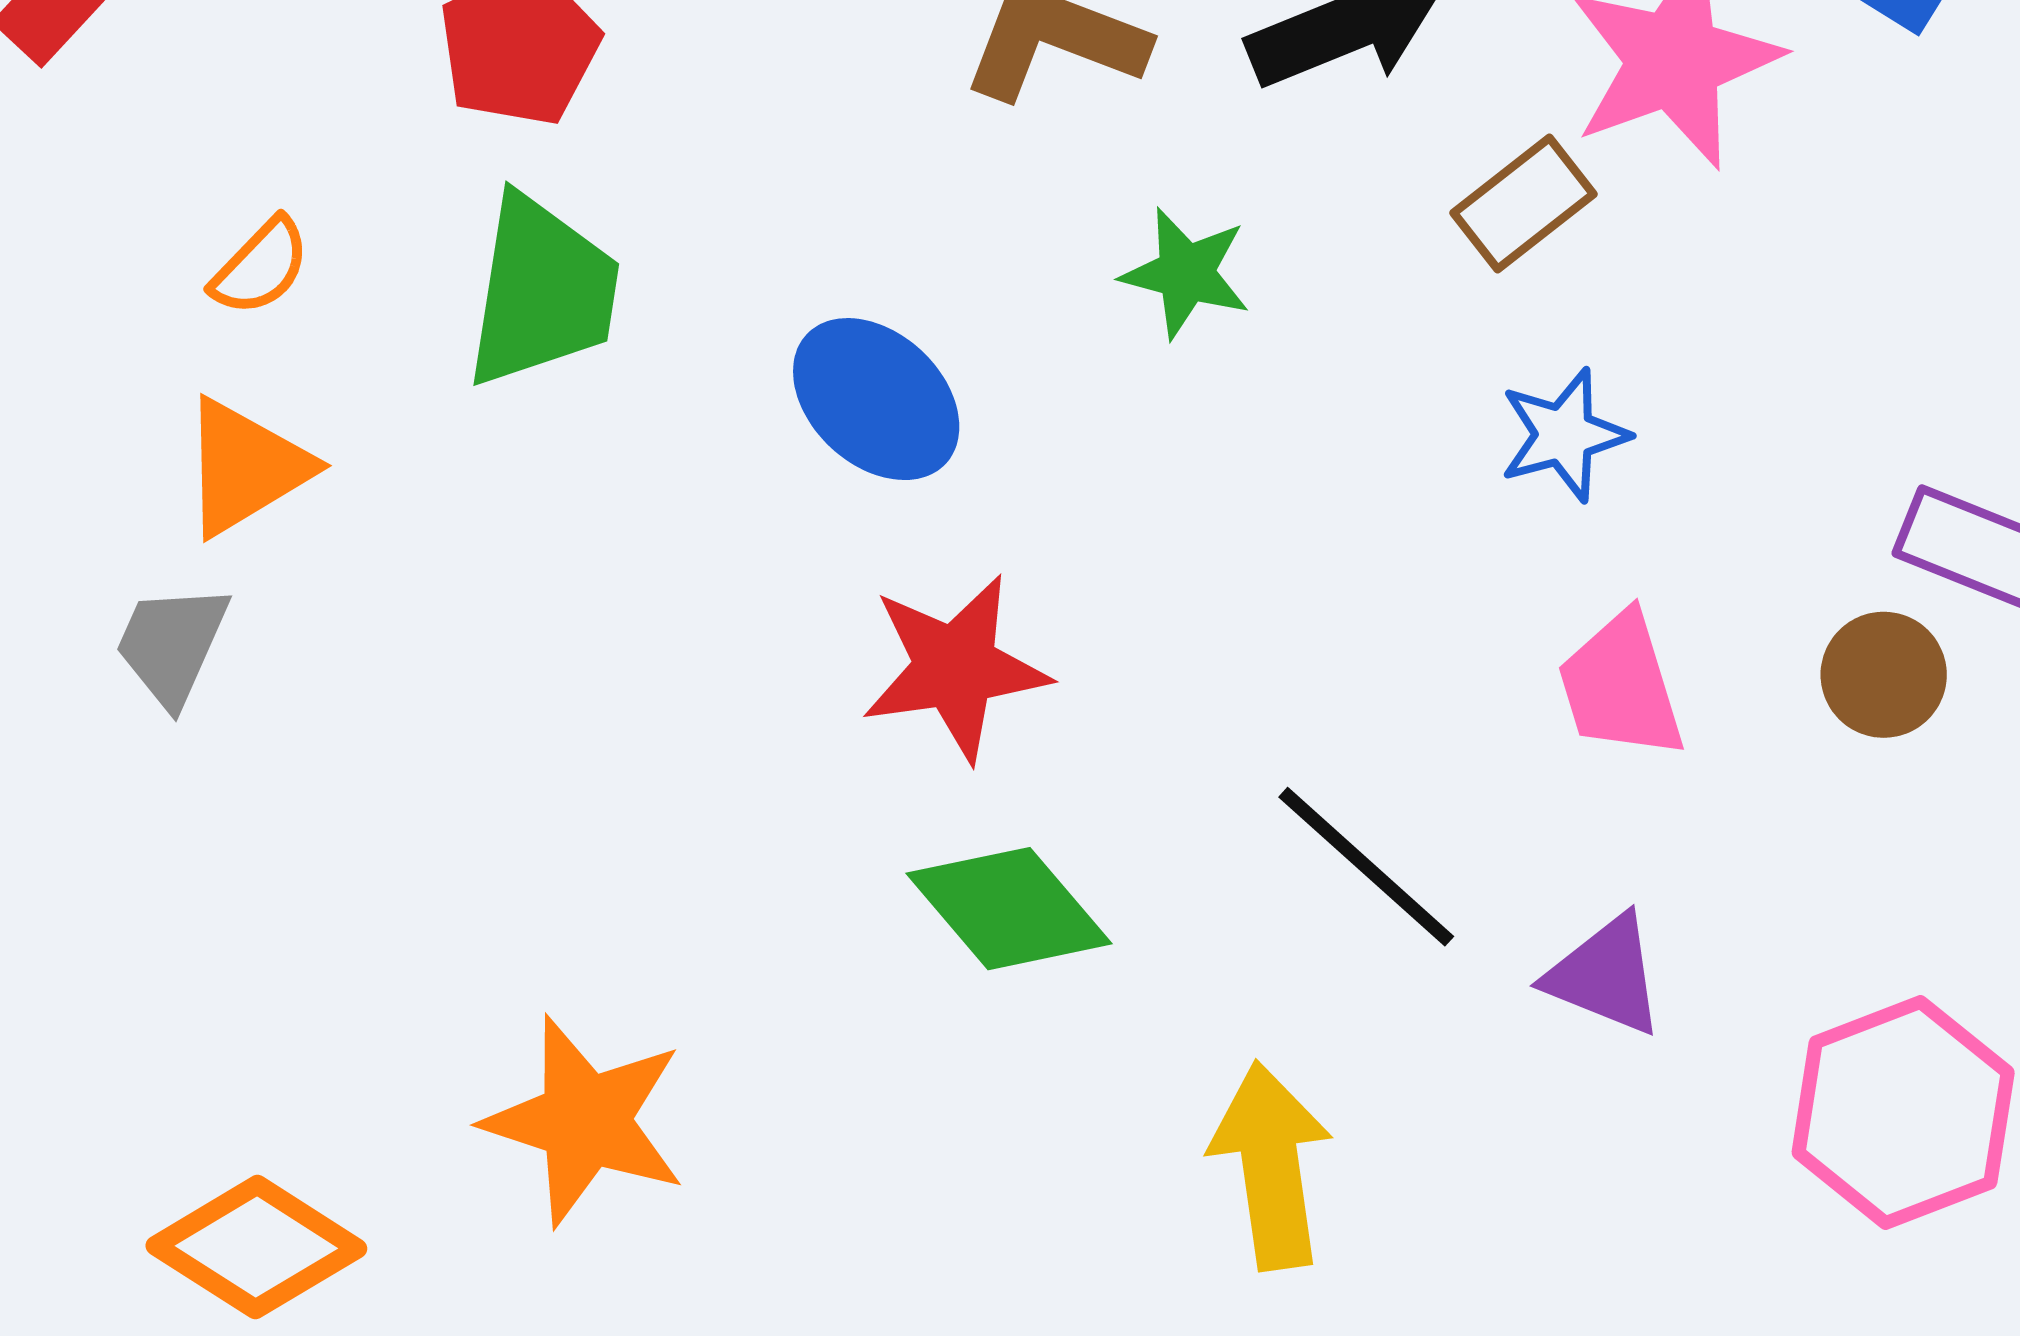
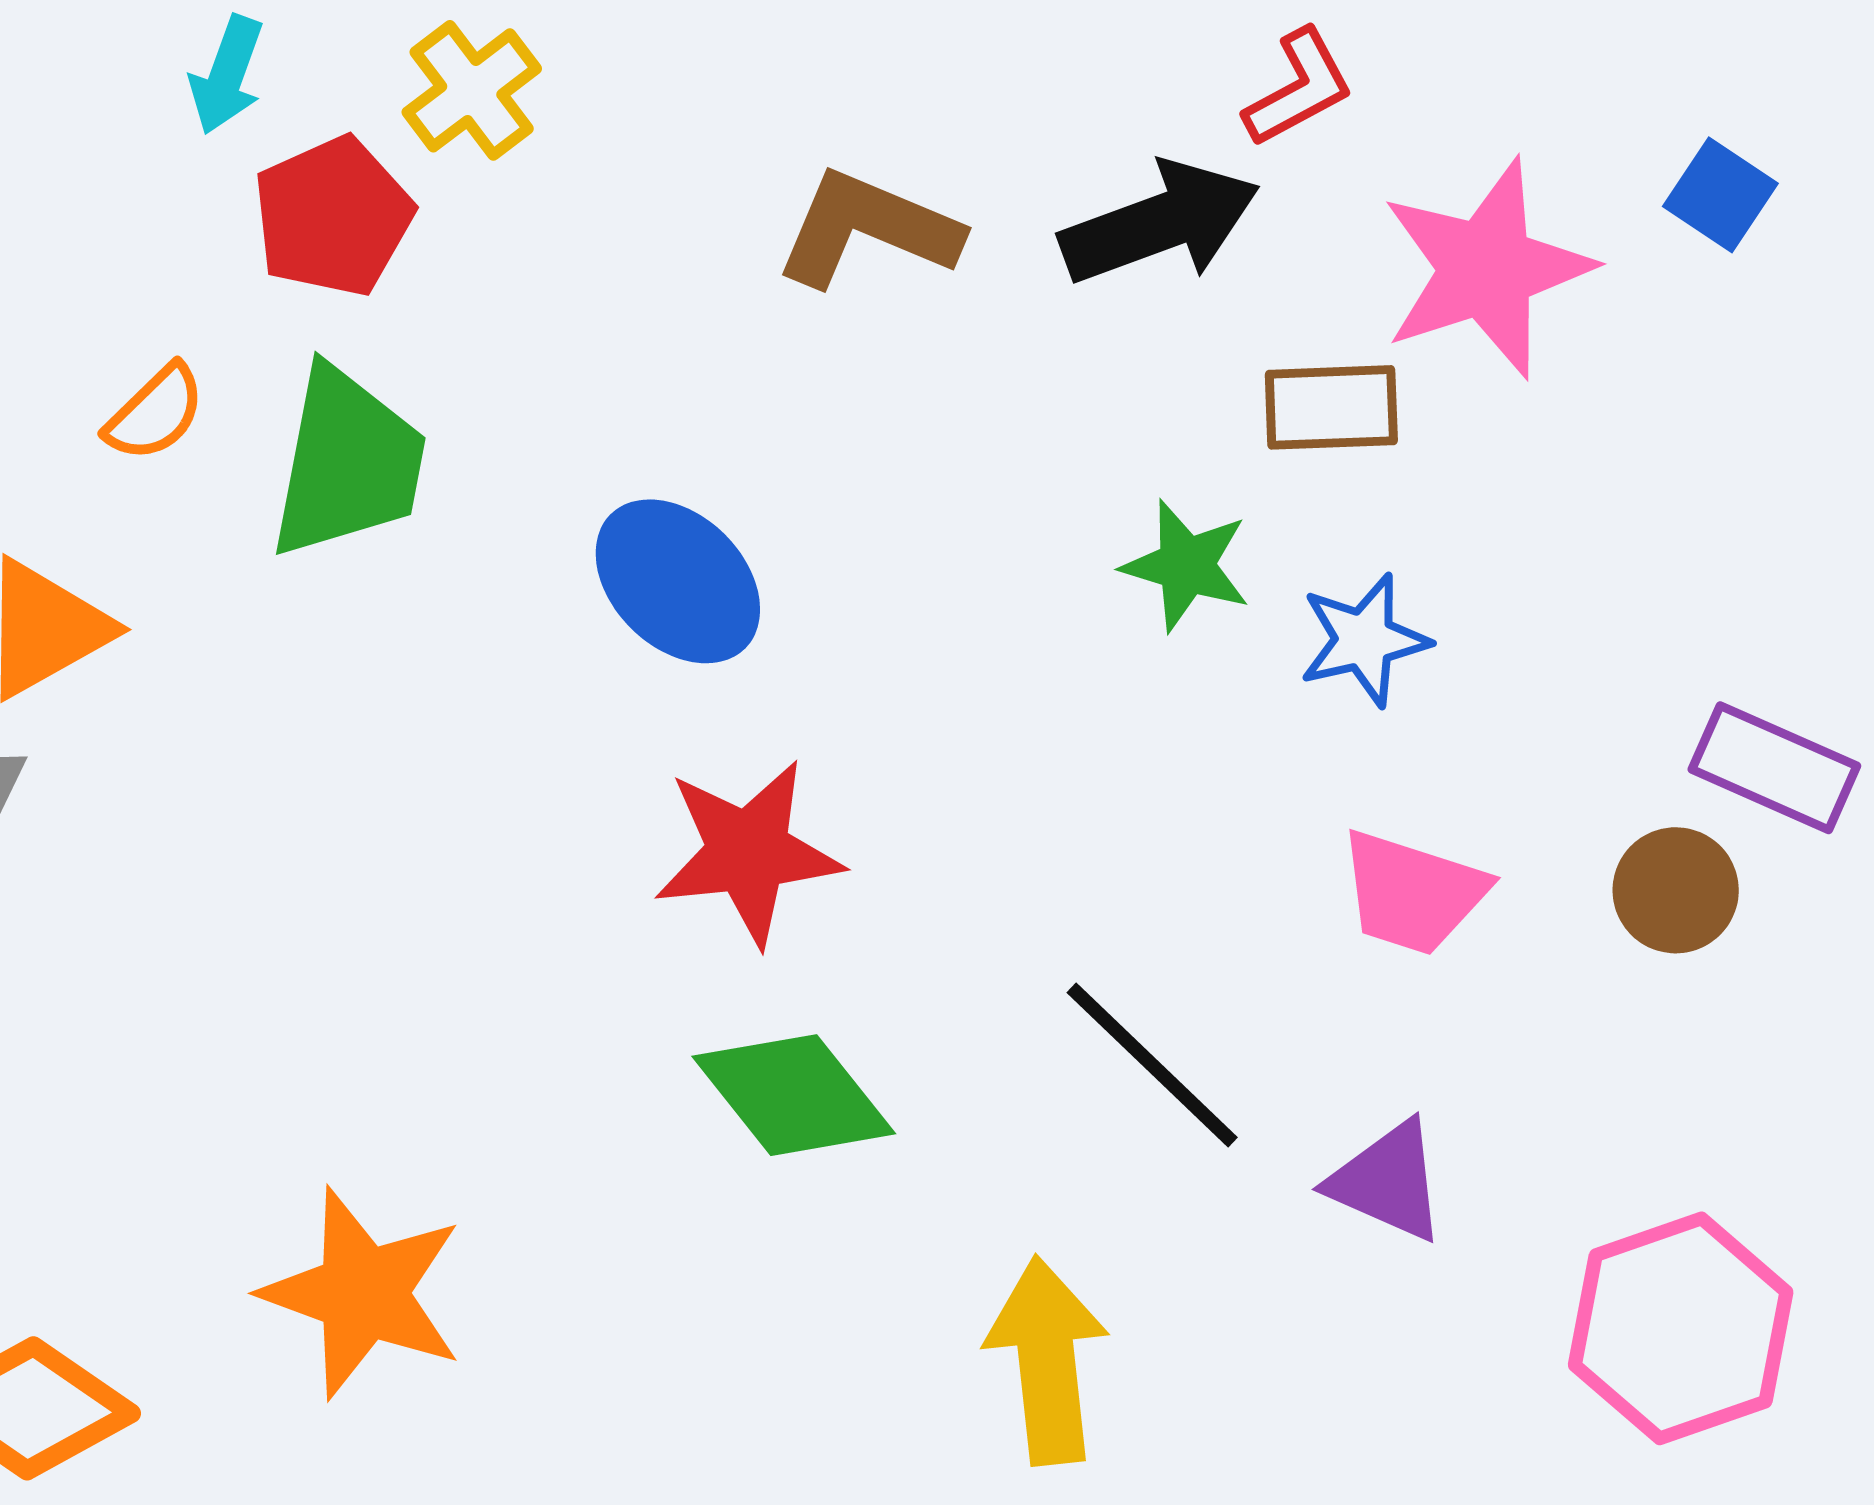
brown rectangle: (1524, 204) -> (1331, 407), turned 34
orange semicircle: (261, 267) -> (155, 413), moved
green star: (1186, 273) -> (1186, 565), moved
pink trapezoid: (1621, 686) -> (1413, 893), turned -57

